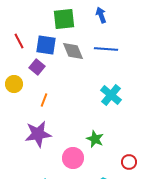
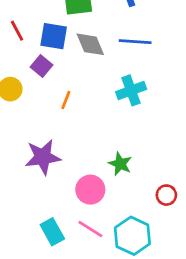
cyan cross: (111, 95) -> (131, 90), moved, turned 30
orange line: (44, 100) -> (66, 100), moved

